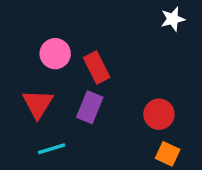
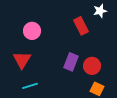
red rectangle: (97, 67) -> (81, 26), moved
purple rectangle: (90, 107) -> (71, 62), moved

